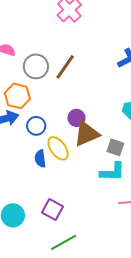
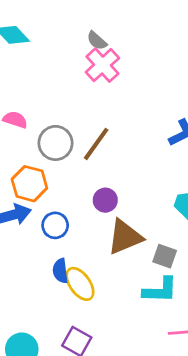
purple circle: (76, 118) -> (105, 200), moved
yellow ellipse: (58, 148) -> (80, 284), moved

